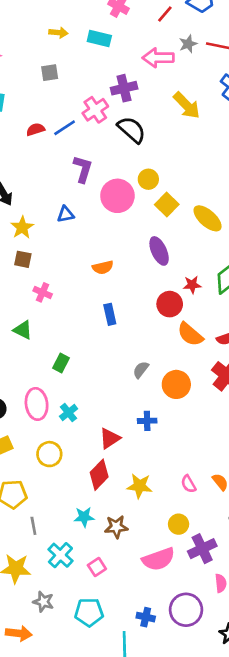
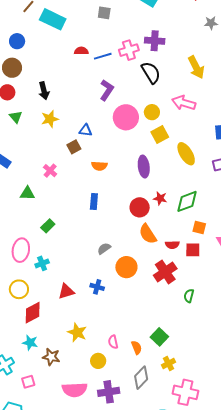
pink arrow: (158, 58) -> (184, 103), moved
blue triangle: (66, 214) -> (85, 130), moved
brown square: (23, 259) -> (74, 147), moved, turned 32
green triangle: (23, 330) -> (27, 193), turned -42
red diamond: (99, 475) -> (33, 313), moved
yellow circle: (179, 524) -> (98, 361), moved

